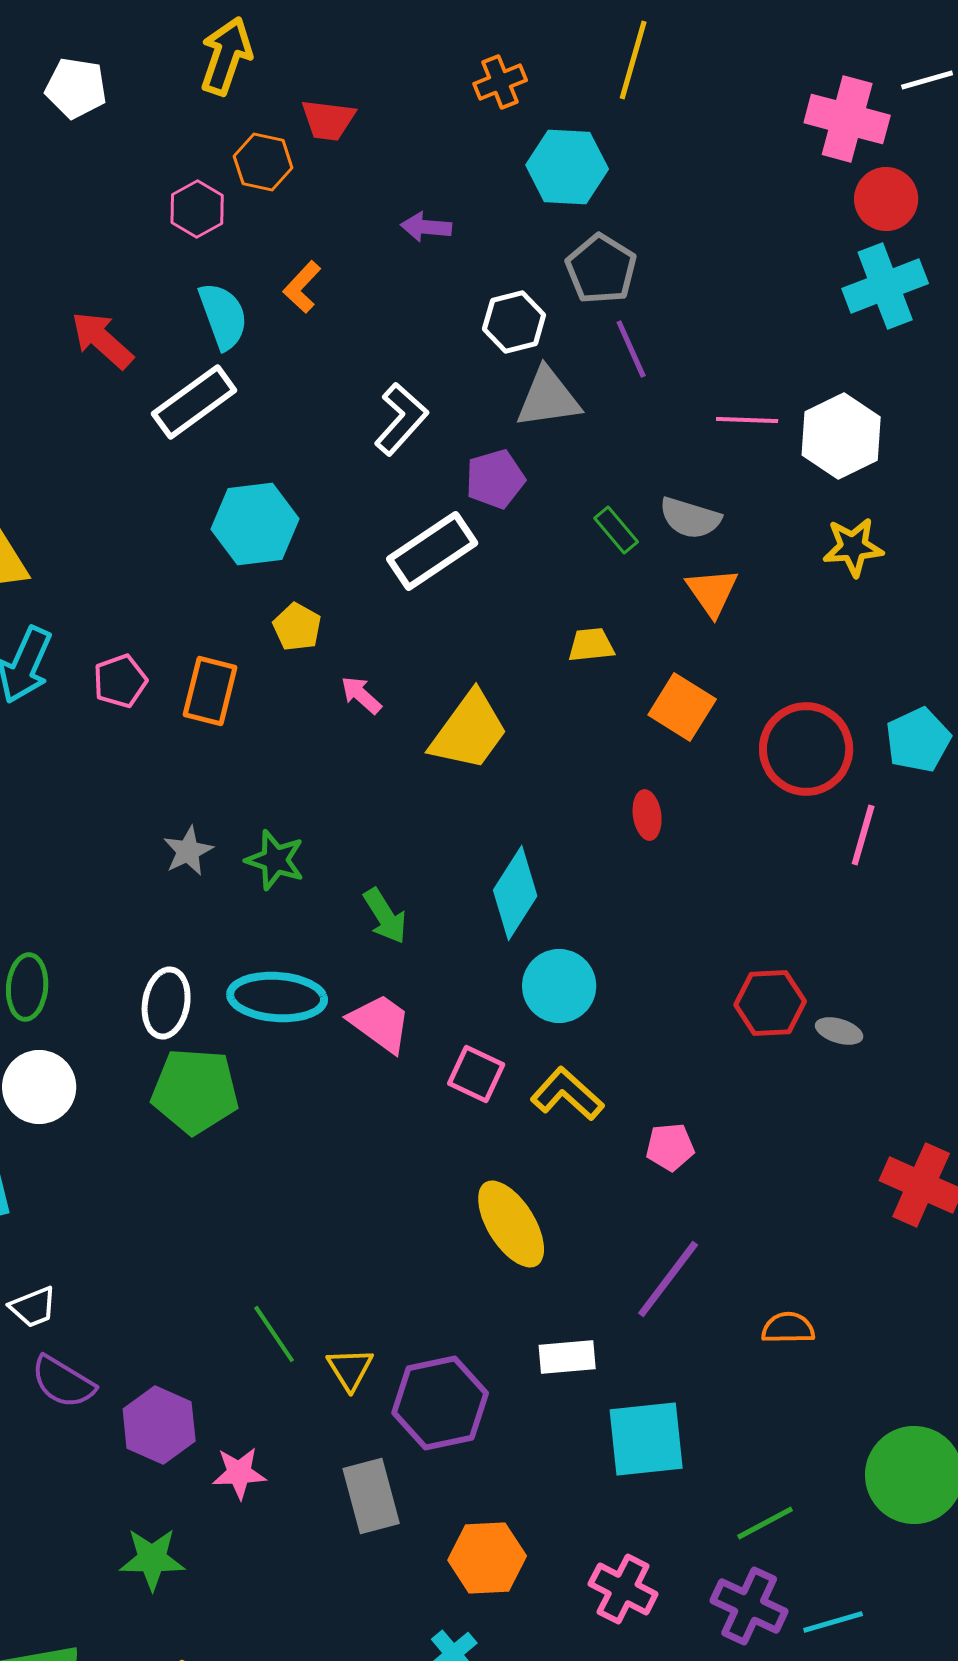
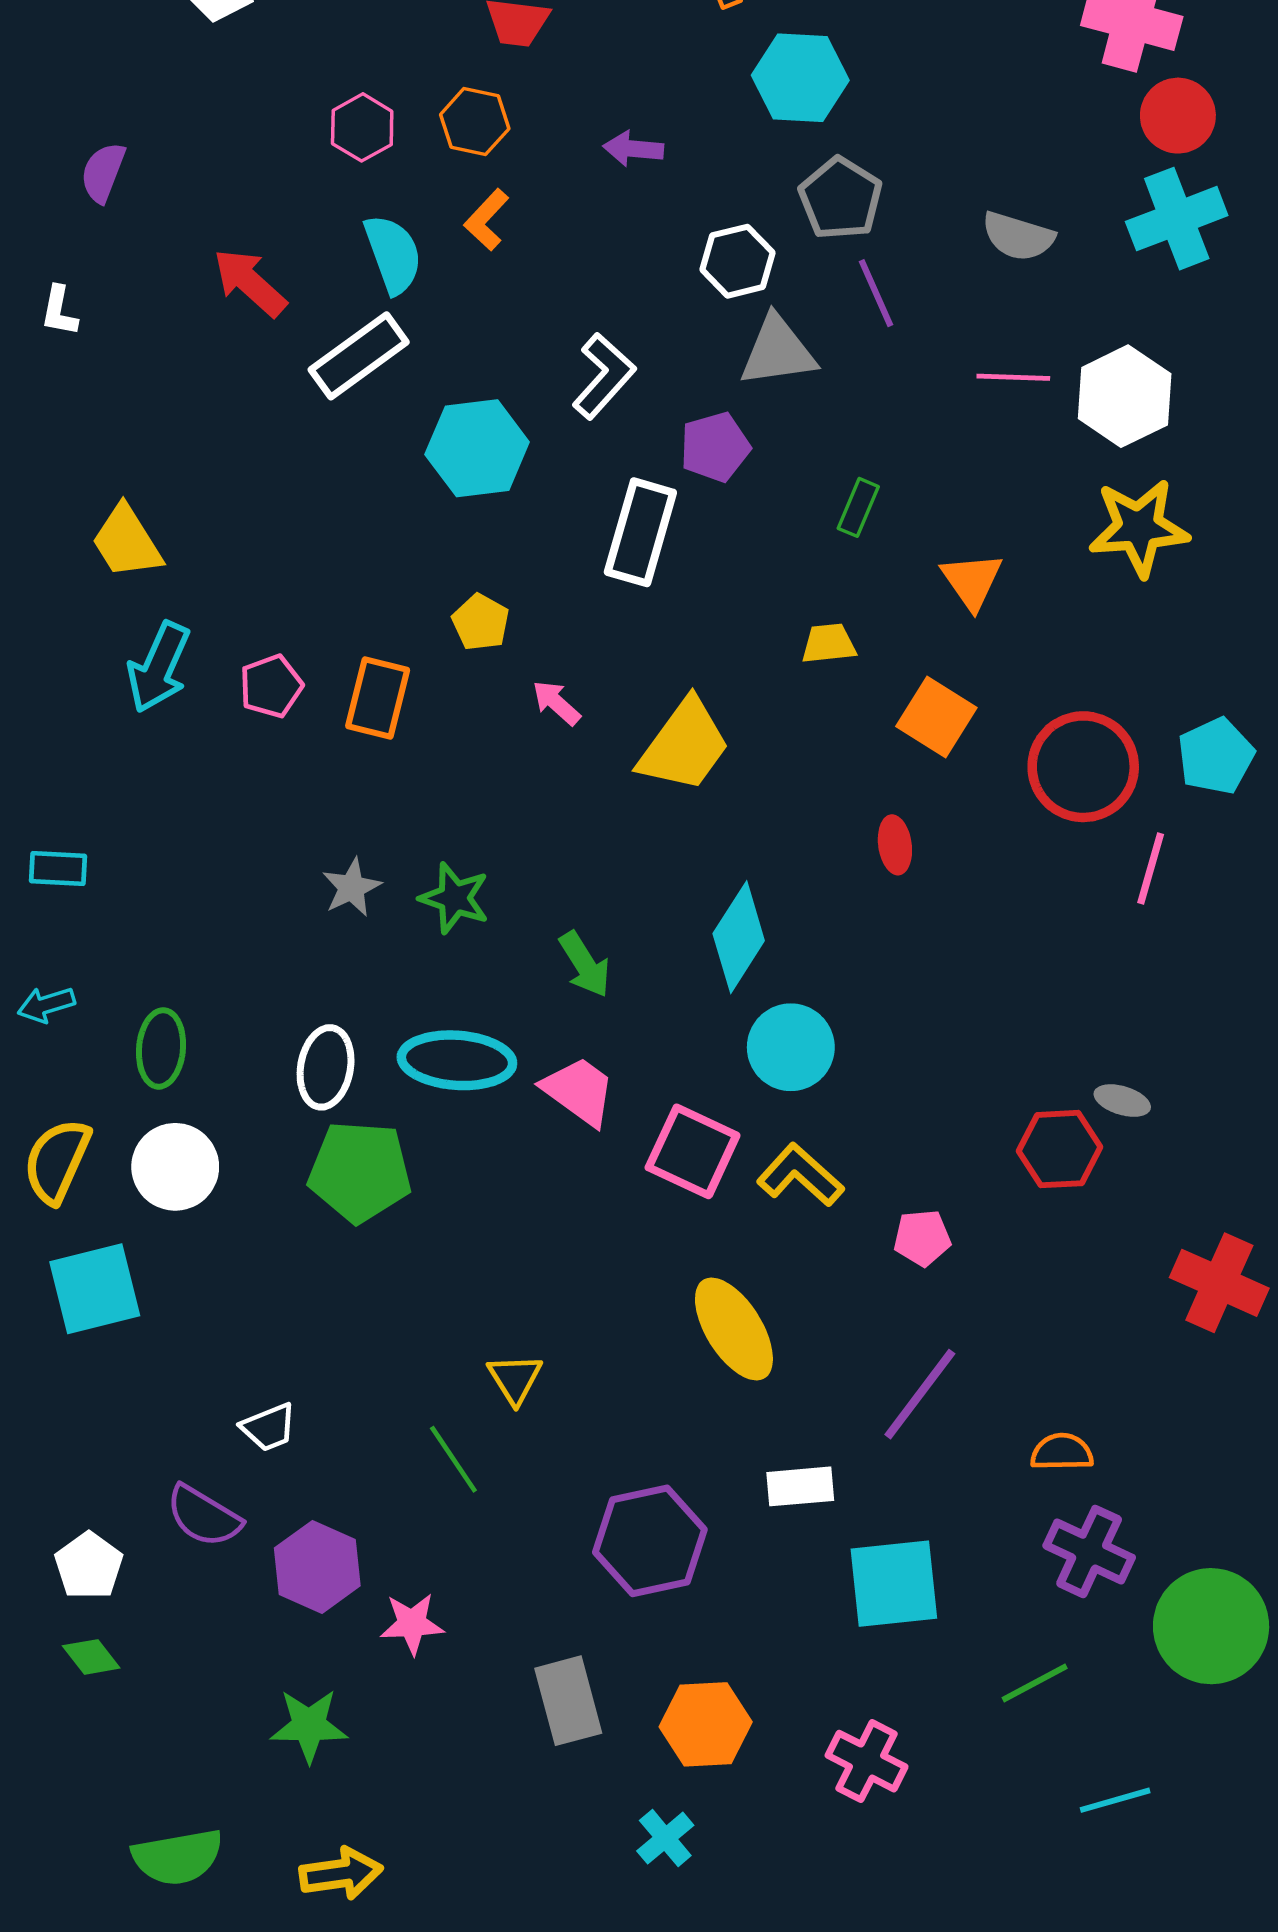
orange hexagon: (263, 162) -> (475, 122), moved
gray semicircle: (690, 518) -> (1018, 236), moved
cyan hexagon: (255, 524) -> (477, 448), moved
green rectangle: (616, 530) -> (858, 507), turned 63
yellow star: (853, 547) -> (1139, 528), size x1.4
white rectangle: (432, 551) -> (640, 532), turned -40
red hexagon: (770, 1003) -> (1059, 1149), moved
pink square: (476, 1074) -> (693, 1151), size x1.4
white trapezoid: (33, 1307) -> (269, 1427), moved
yellow triangle: (350, 1369) -> (515, 1379), moved
gray rectangle: (371, 1496) -> (568, 1701), moved
purple cross: (749, 1606) -> (1089, 1552), moved

